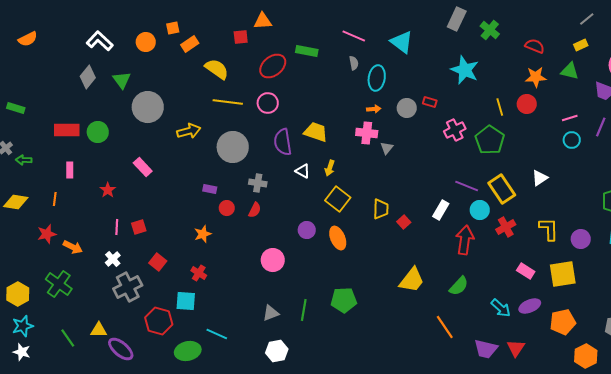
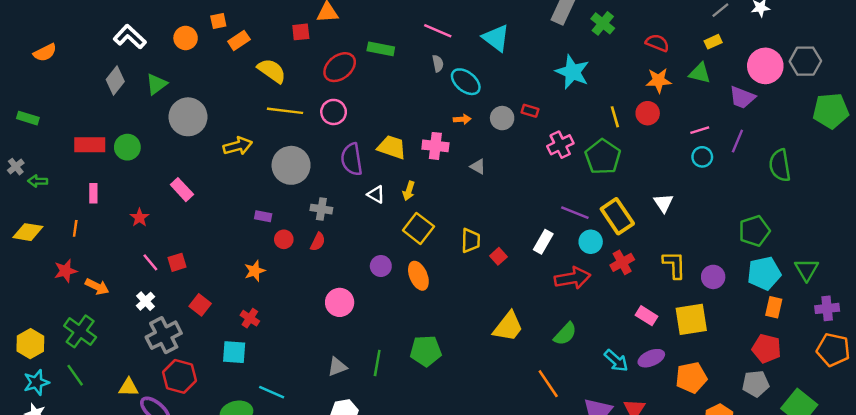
orange semicircle: (28, 39) -> (45, 53), moved
cyan ellipse: (377, 78) -> (466, 82), turned -60
green triangle: (122, 80) -> (156, 84), turned 30
pink cross: (367, 133) -> (435, 146), moved
gray triangle: (387, 148) -> (478, 167), turned -40
white triangle: (540, 178) -> (663, 203), turned -30
pink line: (117, 227) -> (150, 262), turned -42
red arrow: (465, 240) -> (572, 278), turned 72
red hexagon: (159, 321) -> (179, 376), moved
green line: (68, 338) -> (75, 375), moved

